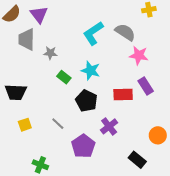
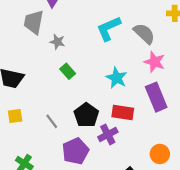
cyan star: (91, 70) -> (117, 78), moved
purple rectangle: (146, 86) -> (156, 97), size x1.4
red rectangle: (123, 94) -> (123, 112), moved
black pentagon: (86, 101) -> (86, 115), moved

